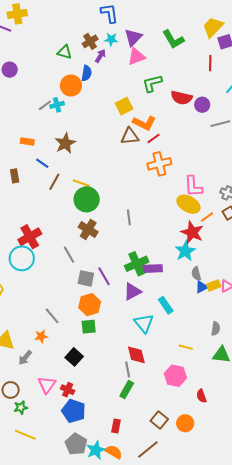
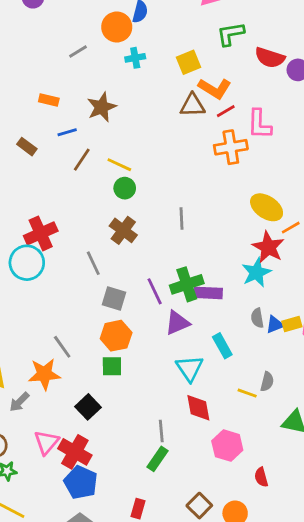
cyan cross: (57, 105) -> (135, 58), moved
blue line: (42, 163) -> (67, 132), turned -56
brown rectangle: (15, 176) -> (27, 147), turned -48
pink L-shape: (193, 186) -> (259, 124), moved
green circle: (87, 199) -> (125, 188), size x0.6
gray semicircle: (196, 274) -> (257, 318), moved
purple line: (104, 276) -> (155, 291), moved
gray semicircle: (216, 329) -> (267, 382), moved
orange star: (41, 336) -> (44, 374), size x1.6
yellow line: (186, 347) -> (247, 393), moved
red diamond: (136, 355) -> (198, 408), moved
red cross: (68, 390) -> (75, 452), size x1.6

